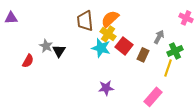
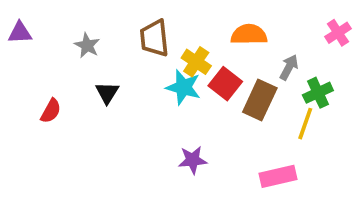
pink cross: (186, 18) -> (338, 33), turned 32
orange semicircle: (110, 19) -> (249, 35), moved, turned 42
gray star: (46, 46) -> (87, 45), moved
brown rectangle: (143, 55) -> (260, 100), size x1.5
pink rectangle: (153, 97) -> (278, 176), turned 36

